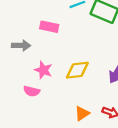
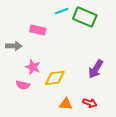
yellow diamond: (77, 70) -> (55, 78), moved
orange triangle: (82, 113) -> (66, 104), turned 40

